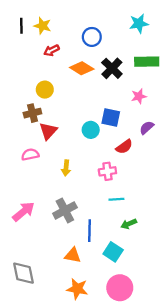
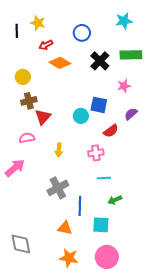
black line: (21, 26) -> (17, 31), moved
orange diamond: (82, 68) -> (60, 63), moved
yellow circle: (45, 90) -> (23, 77), moved
pink arrow: (24, 212) -> (15, 168), moved
cyan square: (113, 252) -> (101, 225), turned -30

